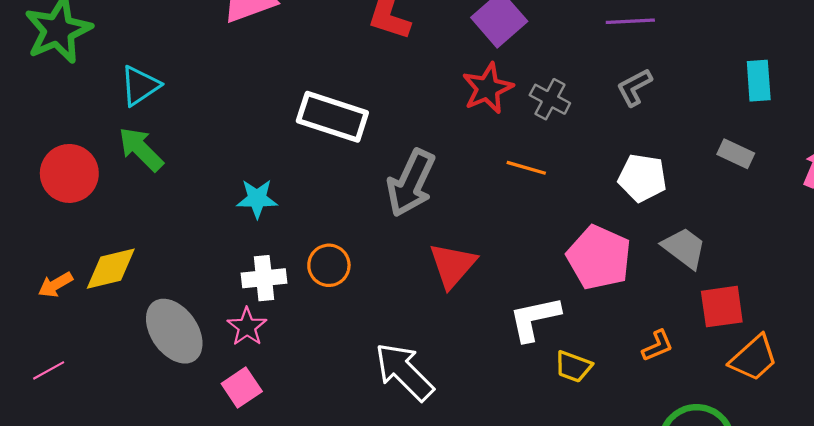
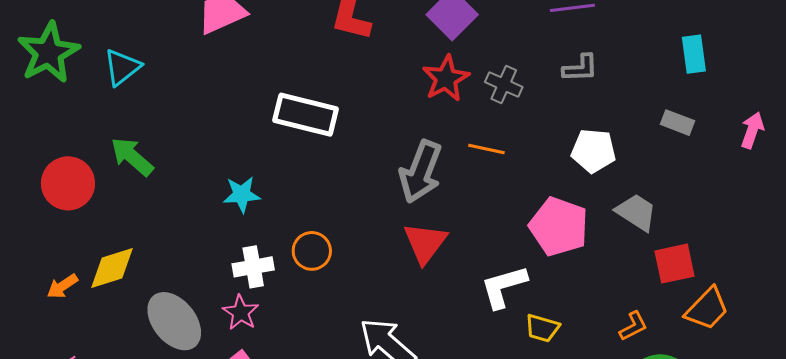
cyan triangle: (140, 86) -> (122, 67), moved
gray L-shape: (634, 87) -> (580, 68), turned -150
gray arrow: (411, 183) -> (421, 172), moved
orange L-shape: (658, 346) -> (633, 326), moved

